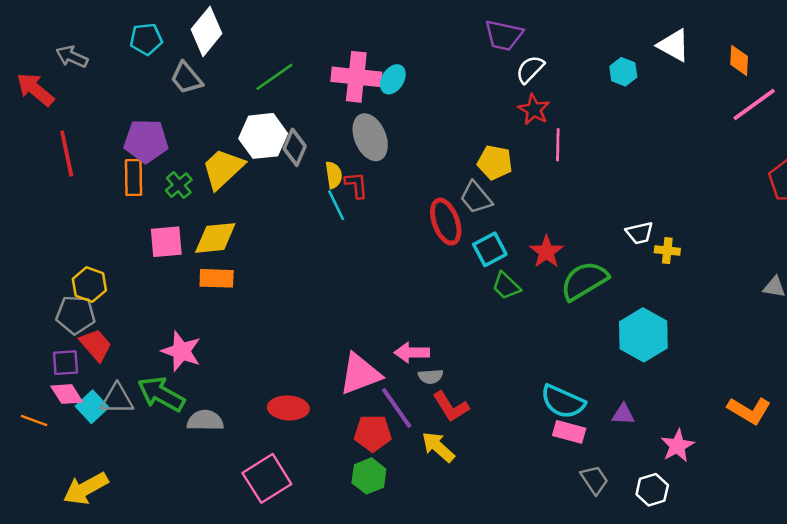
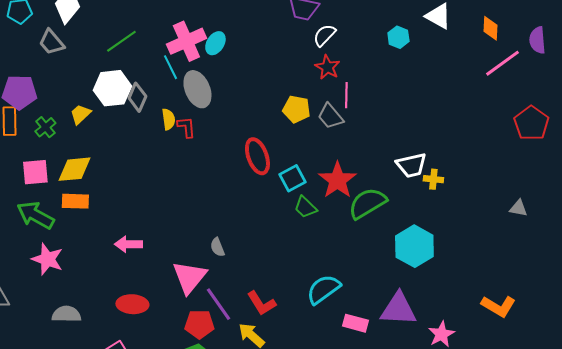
pink cross: (356, 77) -> (186, 41), turned -30
yellow trapezoid: (223, 169) -> (80, 114), size x0.6
gray trapezoid: (476, 198) -> (330, 116), moved
cyan line: (336, 205) -> (170, 67), moved
white trapezoid: (640, 233) -> (411, 165), size x1.4
red star: (546, 252) -> (337, 180), size x1.4
pink arrow: (412, 353) -> (128, 244), moved
pink triangle: (360, 374) -> (189, 277), turned -30
gray semicircle: (431, 376) -> (217, 247), moved, turned 72
green arrow: (161, 394) -> (35, 215), moved
cyan semicircle: (563, 402) -> (323, 289), moved, turned 120
purple triangle: (623, 414) -> (398, 309), size x2.0

